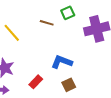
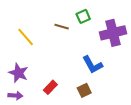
blue L-shape: (62, 62) -> (92, 65), moved, turned -140

